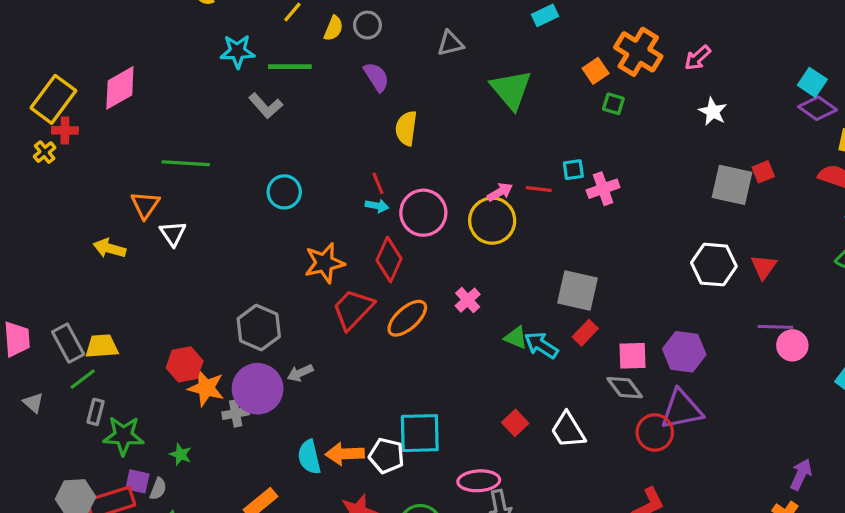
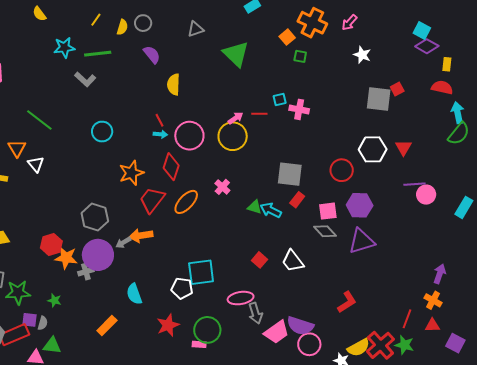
green line: (186, 163) -> (39, 120), turned 40
pink cross: (603, 189) -> (299, 109), turned 36
red circle: (655, 432) -> (342, 170), moved
orange arrow: (345, 454) -> (141, 235), moved

